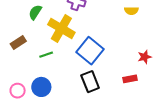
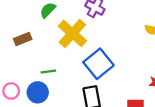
green line: (46, 55) -> (48, 71), moved

